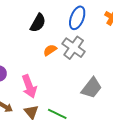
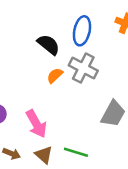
black semicircle: (38, 23) -> (49, 45), moved, turned -72

